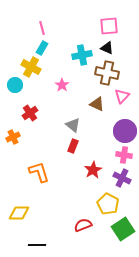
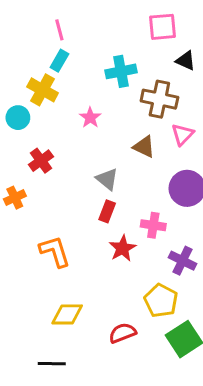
black triangle: (107, 48) -> (186, 61), moved
pink cross: (124, 155) -> (153, 225), moved
red star: (93, 170) -> (123, 248), moved
yellow diamond: (19, 213) -> (67, 314), moved

